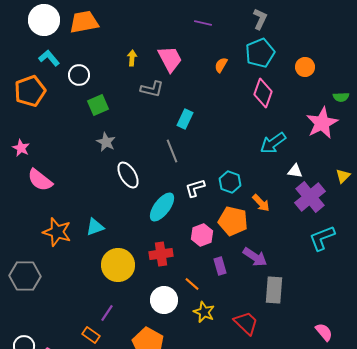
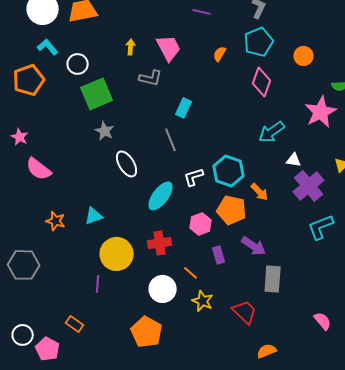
green square: (98, 105) -> (97, 94), size x1.5
cyan hexagon: (230, 182) -> (229, 171), size x1.4
orange star: (57, 232) -> (56, 221), size x0.7
purple line: (107, 313) -> (98, 284), moved, turned -30
orange rectangle: (91, 335) -> (75, 324), moved

